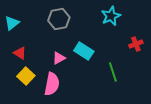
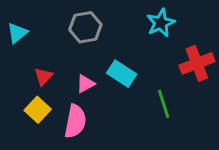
red cross: (136, 44) -> (197, 63), size x1.6
red triangle: (20, 53) -> (43, 76), moved, turned 40

